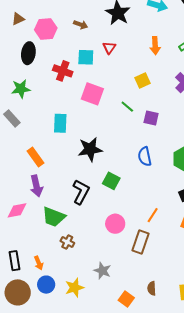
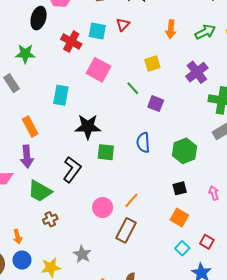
green square: (111, 181) -> (106, 152), moved, turned -30
orange line: (153, 215) -> (131, 200), moved
brown cross: (67, 242) -> (50, 219), turned 32

